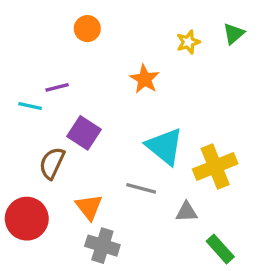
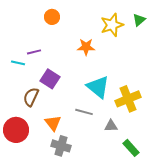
yellow star: (188, 42) -> (112, 25), size x1.6
orange star: (144, 79) -> (86, 47), turned -30

